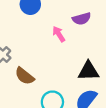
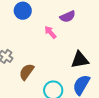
brown semicircle: (24, 76) -> (27, 72), turned 96

